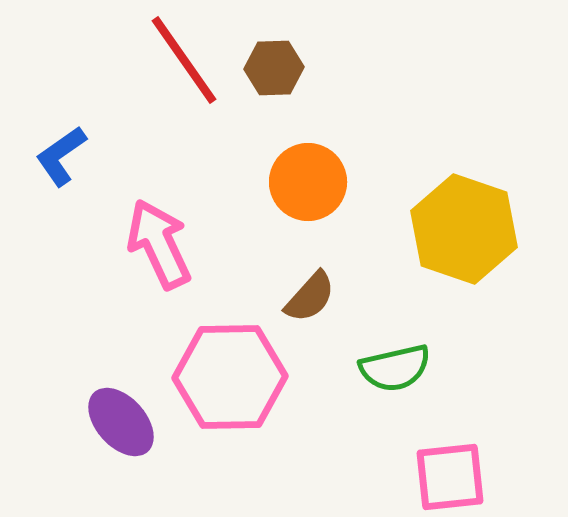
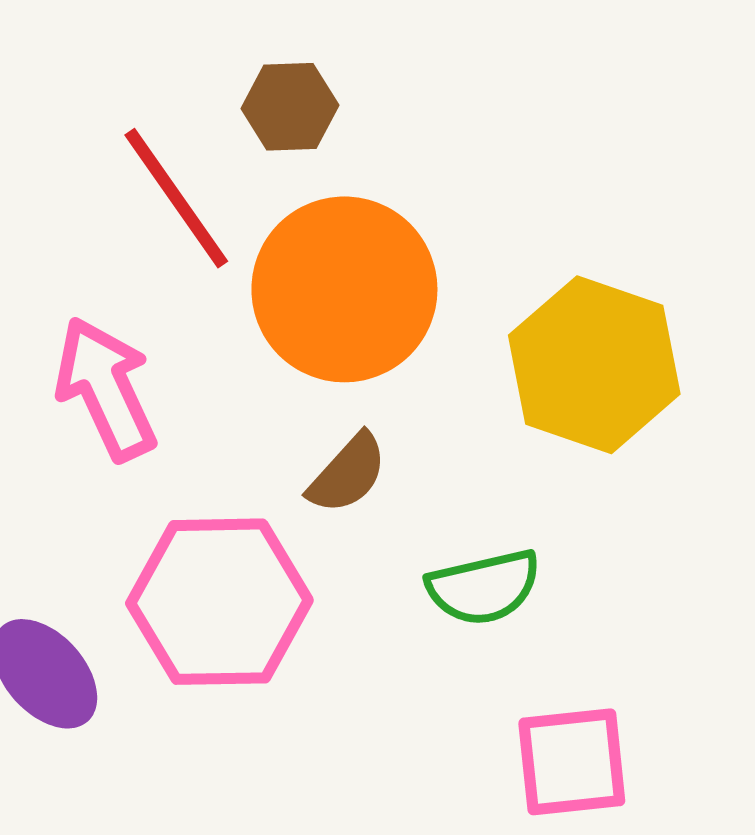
red line: (184, 60) -> (176, 198), moved
orange circle: (308, 182) -> (344, 289), size x1.5

